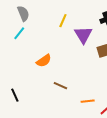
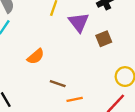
orange line: (88, 101) -> (75, 99), moved

